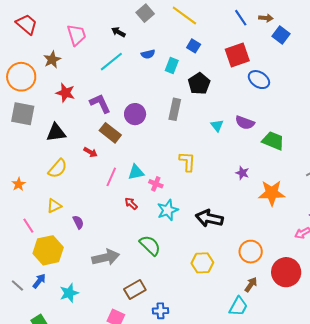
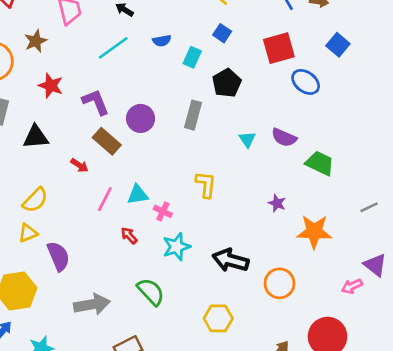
blue square: (281, 35) -> (338, 45), moved
yellow semicircle: (58, 168) -> (35, 200), moved
purple semicircle: (78, 222) -> (58, 256), size x1.6
orange circle: (251, 252) -> (279, 283), moved

